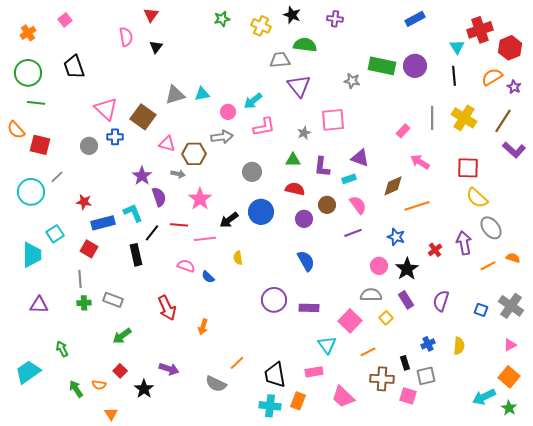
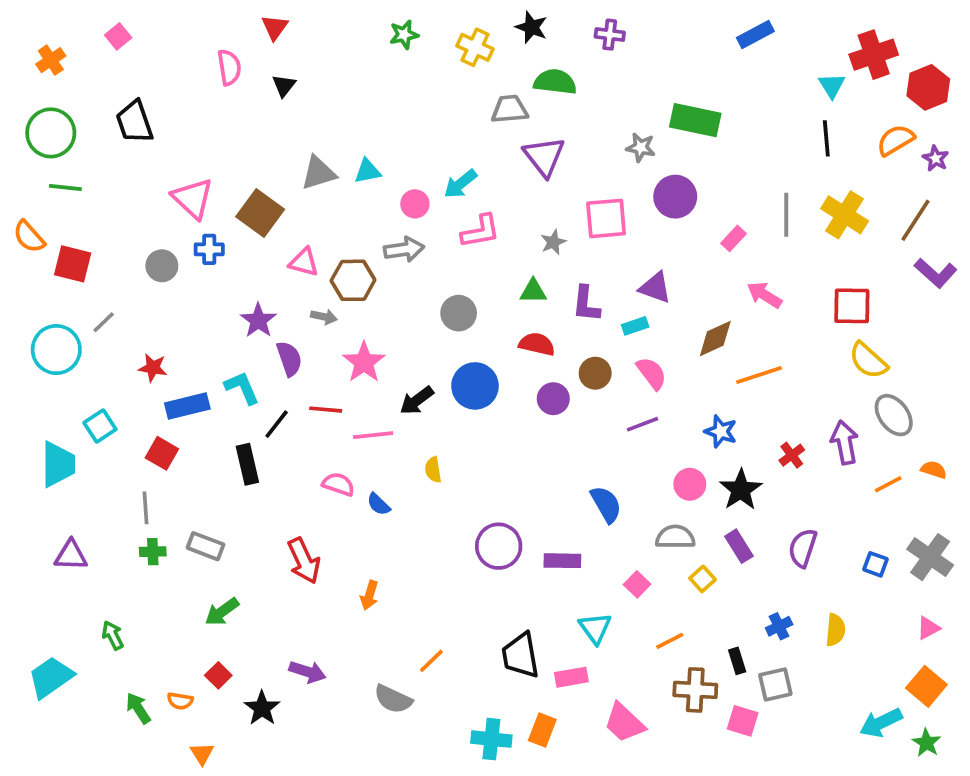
purple circle: (415, 66) -> (675, 197), moved
blue semicircle: (306, 261) -> (606, 504), moved
pink square: (350, 321) -> (637, 584), size x0.6
black trapezoid: (275, 375) -> (520, 655), moved

